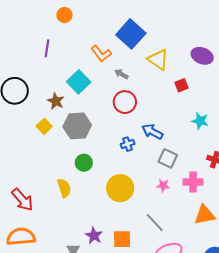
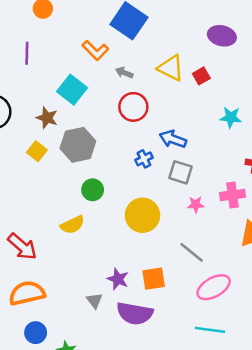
yellow triangle: (158, 60) -> (171, 68), moved
gray square: (168, 158) -> (181, 172), moved
yellow semicircle: (64, 188) -> (72, 225), turned 90

